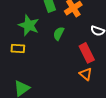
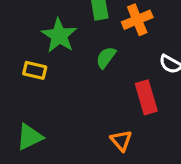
orange triangle: (86, 74) -> (121, 141), moved

